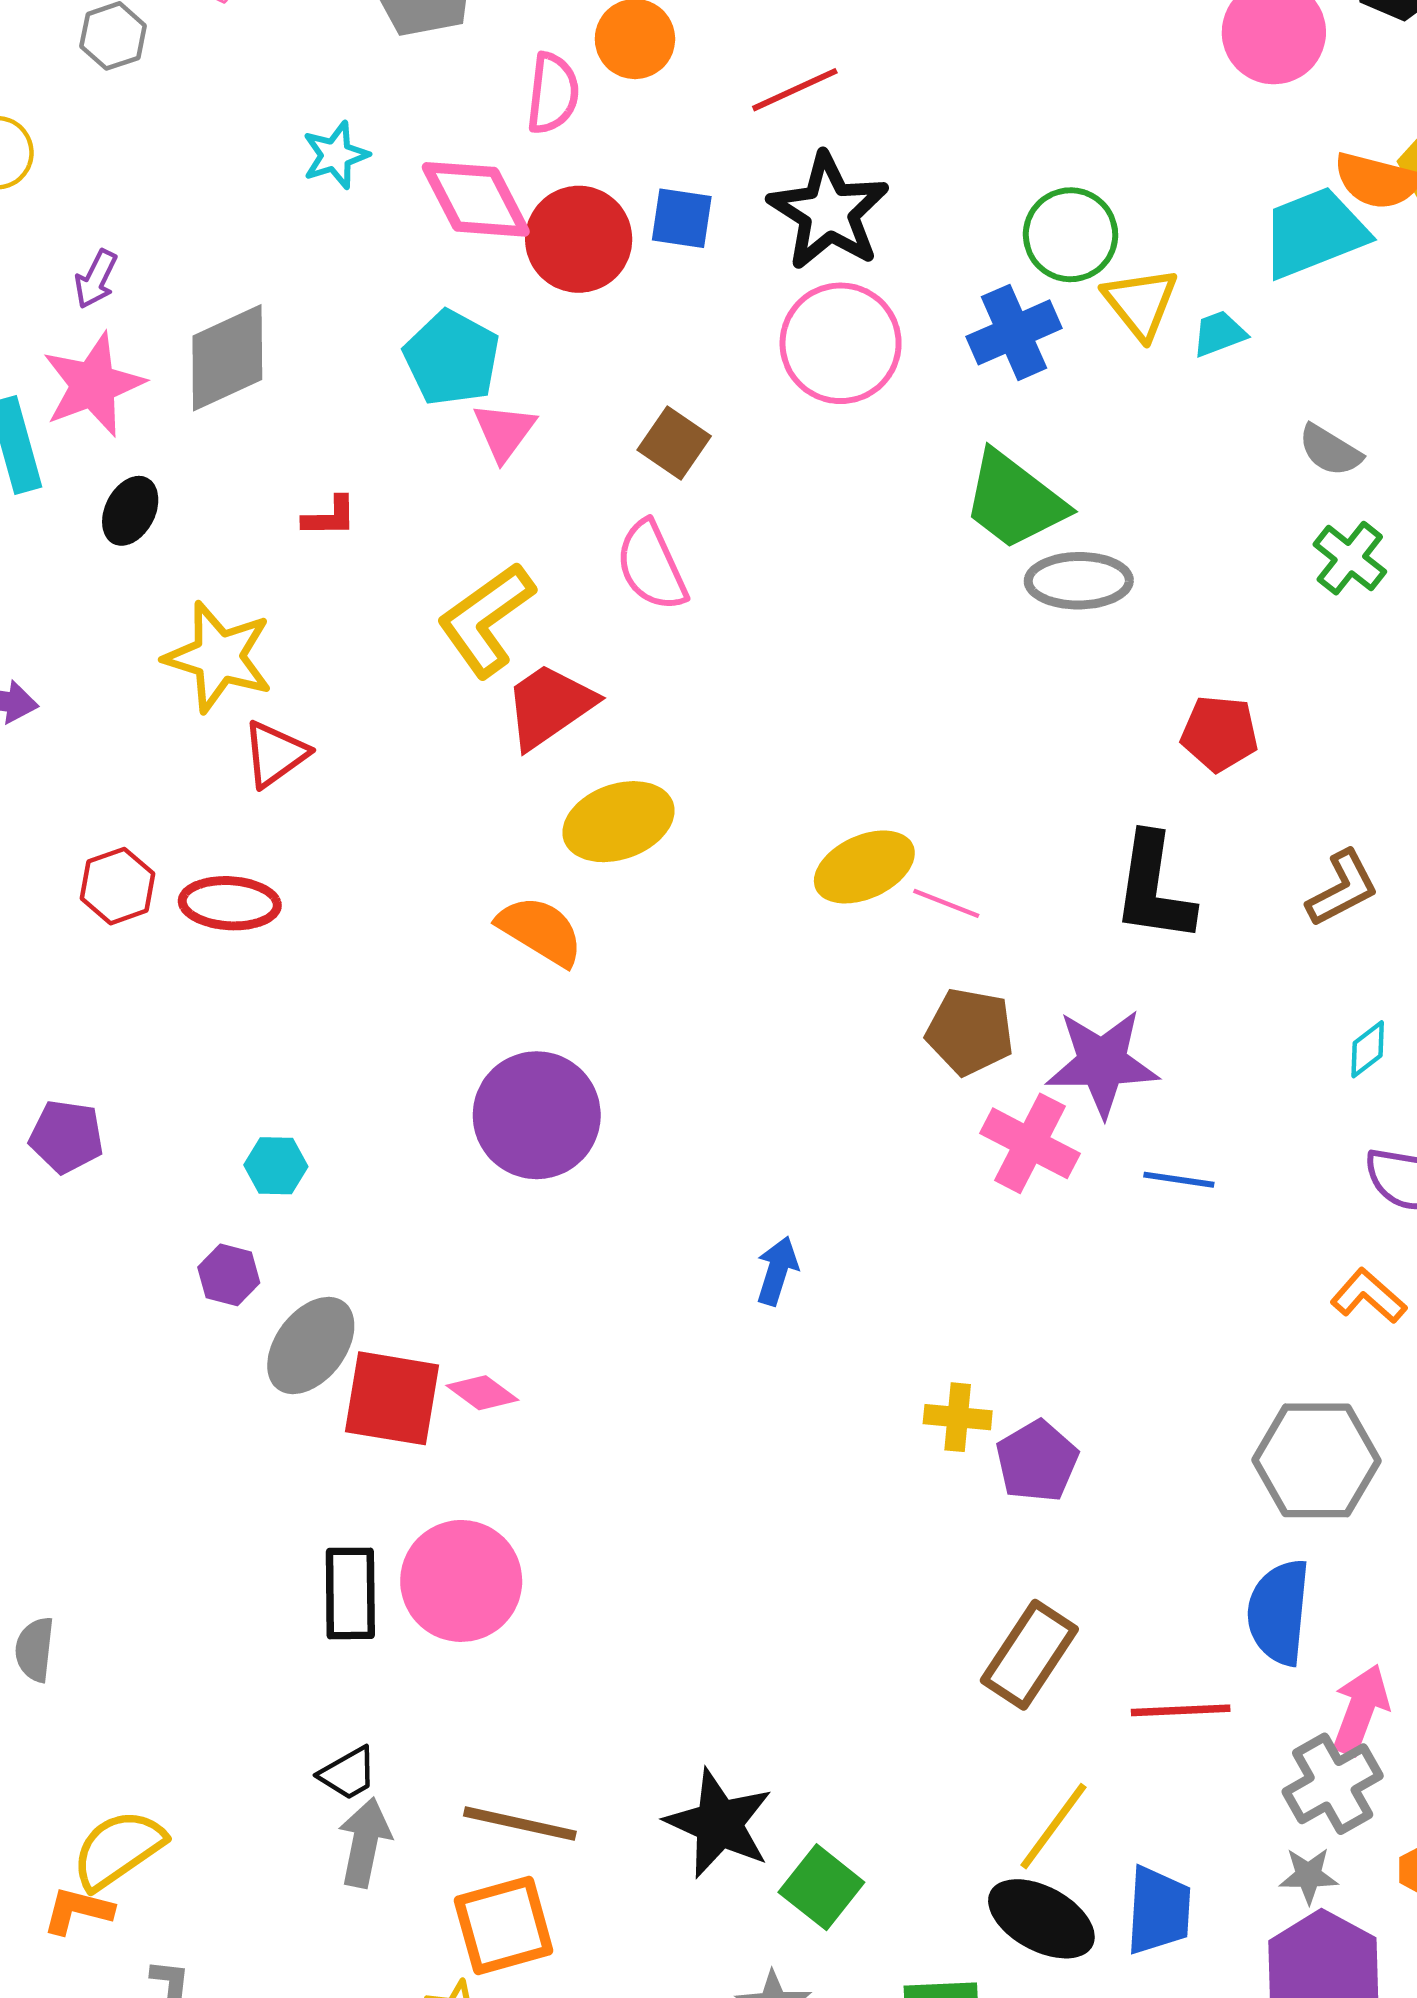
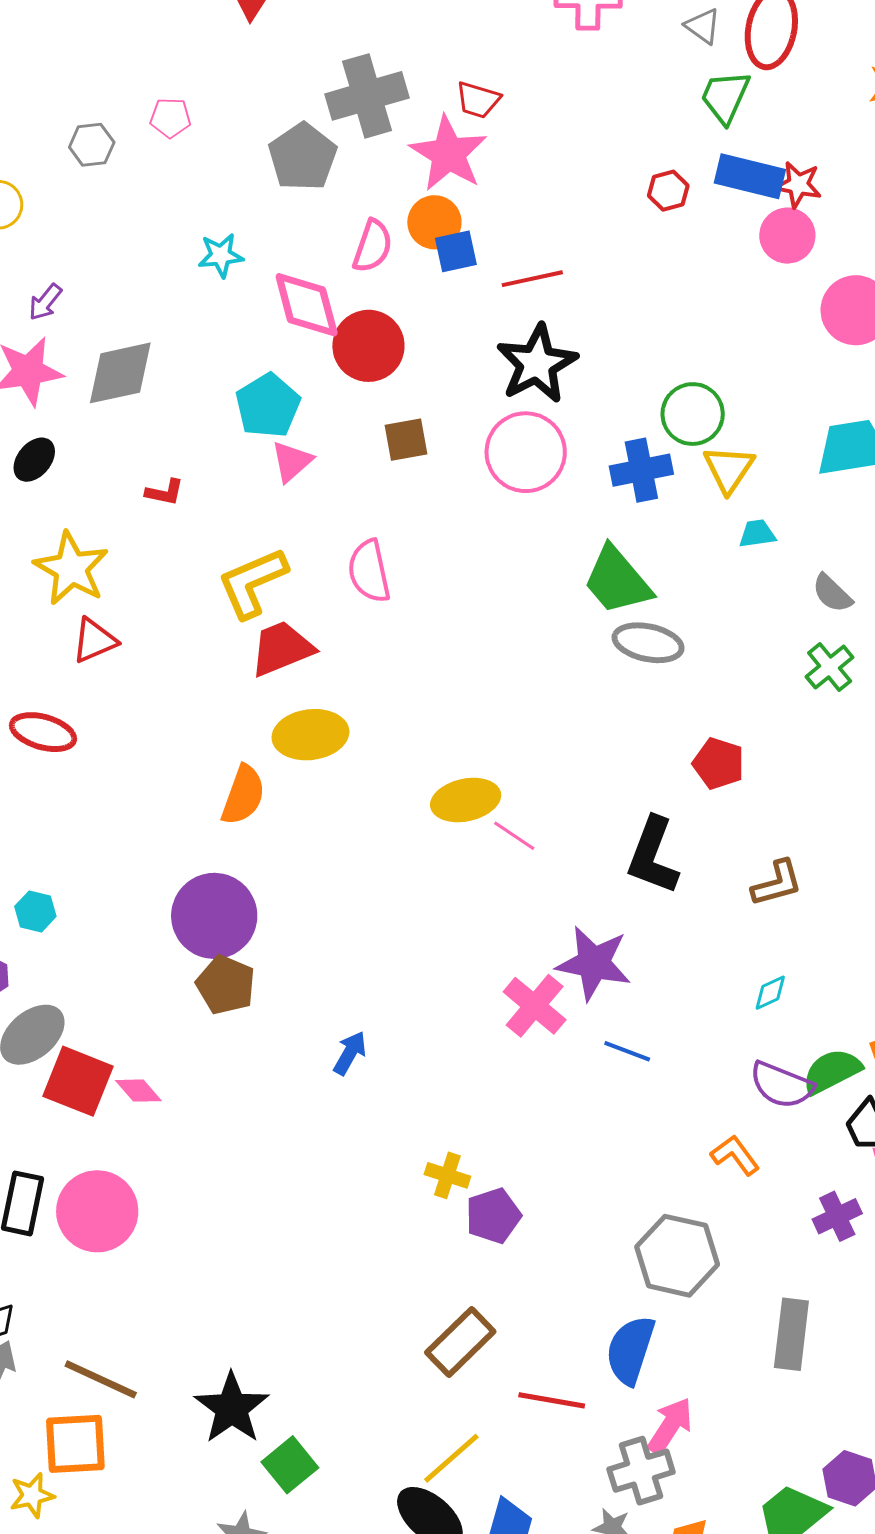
blue square: (682, 218) -> (456, 251), moved, turned -33
cyan trapezoid: (1219, 334) -> (757, 534), moved
brown square: (674, 443) -> (406, 440), moved, turned 33
orange semicircle: (540, 931) -> (243, 795), turned 66
brown pentagon: (970, 1032) -> (226, 985), moved

